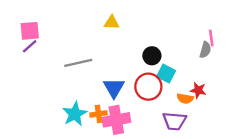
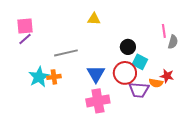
pink line: (211, 38) -> (164, 31), moved
cyan star: (75, 114) -> (39, 77), moved
orange cross: (99, 114) -> (54, 77), moved
purple trapezoid: (174, 121) -> (139, 90), moved

